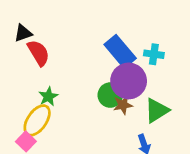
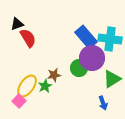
cyan cross: (154, 54) -> (110, 39), size x1.6
green star: (48, 96) -> (45, 86), moved
brown star: (123, 105) -> (54, 75), moved

